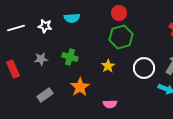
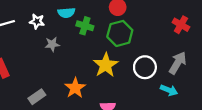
green cross: (70, 57) -> (85, 26), moved
gray star: (41, 59) -> (52, 44), moved
yellow star: (108, 66) -> (106, 65), size x1.6

